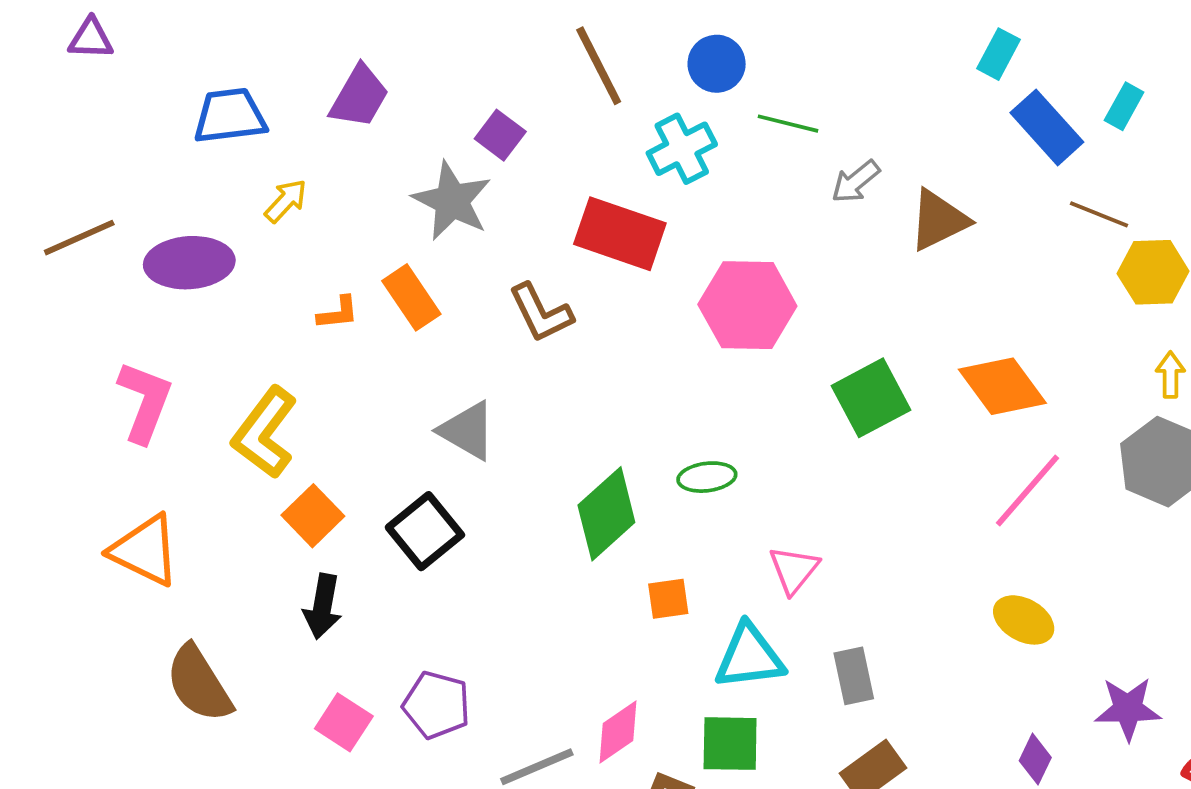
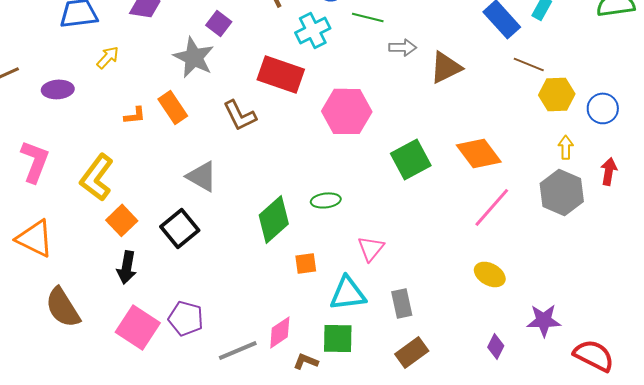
gray arrow: (856, 182) -> (403, 47), turned -140
purple ellipse: (189, 263) -> (58, 89), size x0.7
pink square: (344, 722) -> (138, 327), size x1.5

